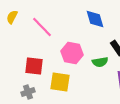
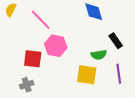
pink hexagon: (72, 53) -> (56, 46), moved
yellow square: (60, 82) -> (87, 75), moved

